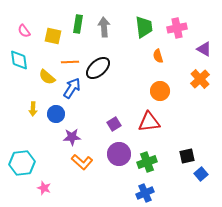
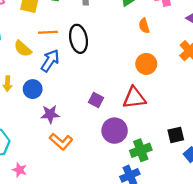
black ellipse: (98, 68) -> (79, 39), turned -60
purple square: (114, 124) -> (96, 100), turned -32
purple circle: (119, 154) -> (115, 131), moved
green cross: (147, 162) -> (141, 150), moved

